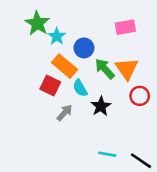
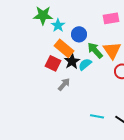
green star: (37, 23) -> (43, 15), turned -30
cyan semicircle: (80, 88) -> (85, 64), moved, turned 80
black star: (101, 106) -> (72, 61), moved

